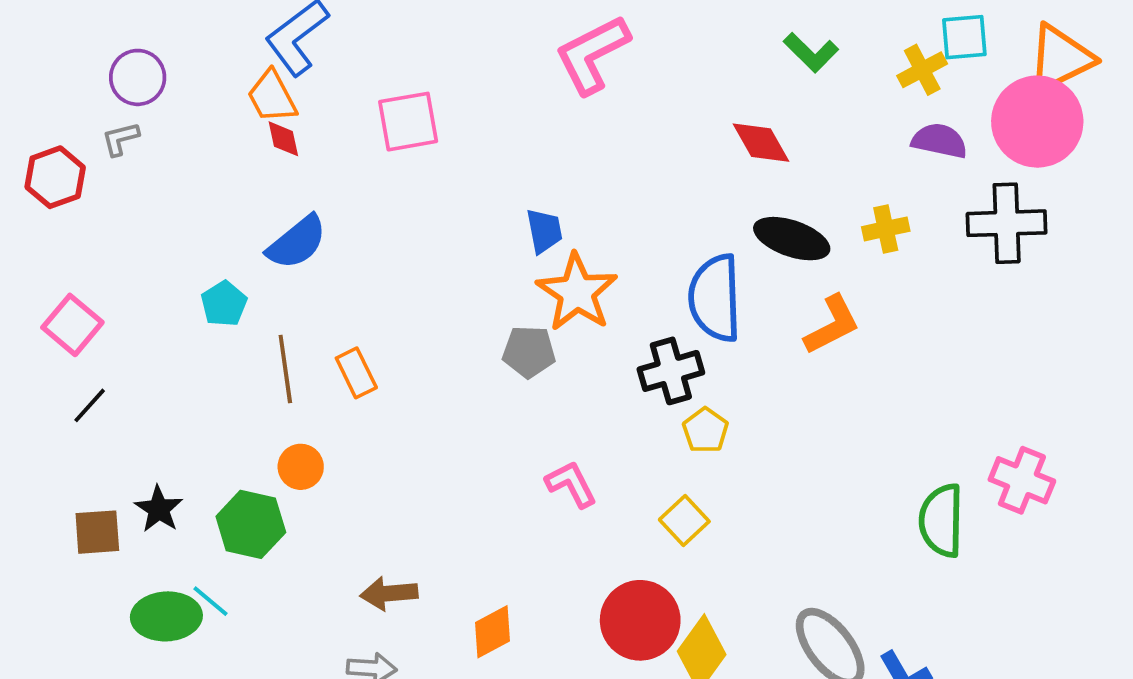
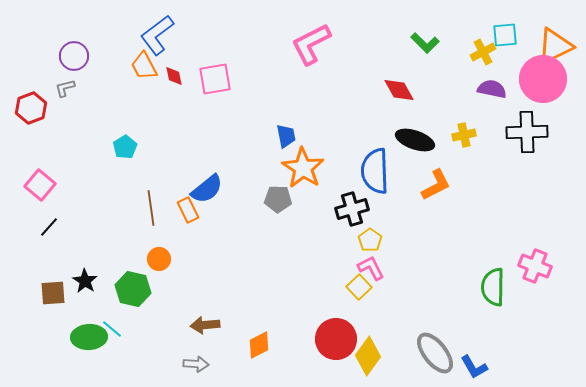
red diamond: (283, 139) -> (174, 76), moved
blue semicircle: (297, 242) -> (207, 189), moved
cyan pentagon: (224, 304) -> (125, 147), moved
pink L-shape: (571, 484) -> (371, 268), moved

